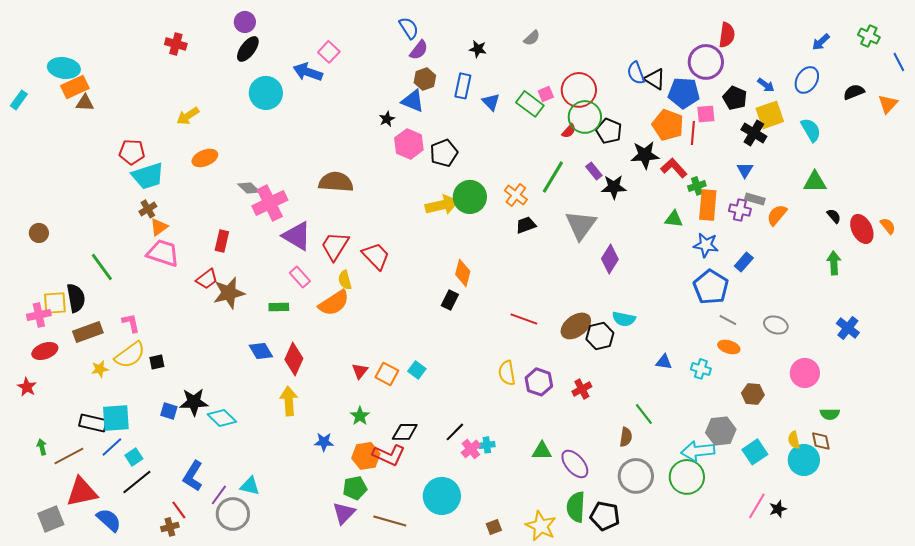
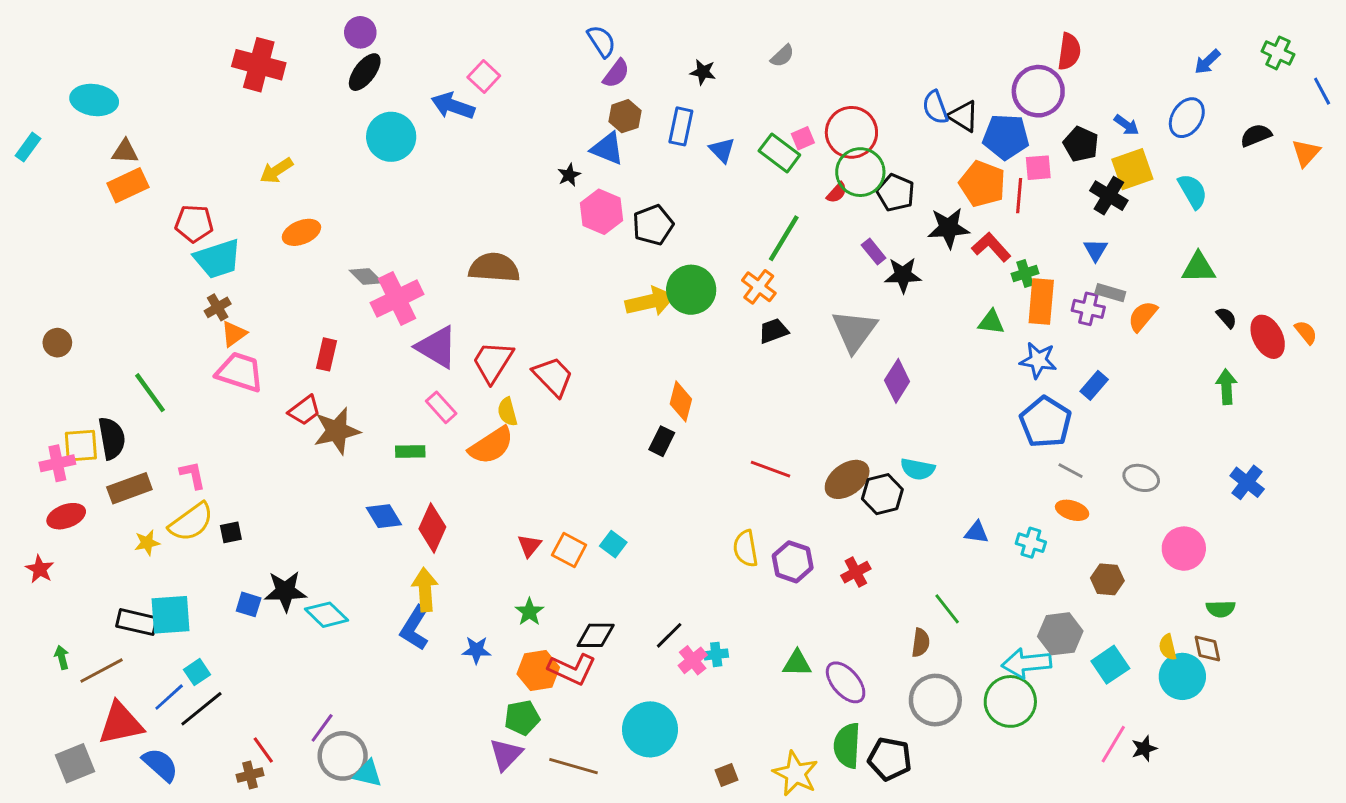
red cross: (176, 44) -> (259, 65), size x1.6
orange rectangle: (75, 87) -> (128, 185), moved
green line: (553, 177) -> (784, 238), moved
blue line: (112, 447) -> (169, 697), moved
blue L-shape: (193, 476) -> (415, 628), moved
cyan triangle: (250, 486) -> (368, 774), moved

